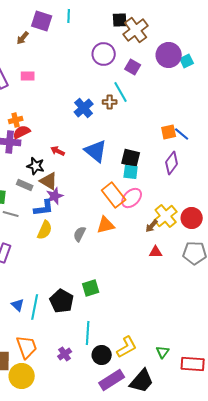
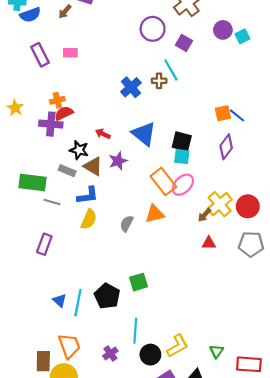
purple circle: (169, 55) -> (223, 30), size x0.7
purple star: (55, 196) -> (118, 161), moved

